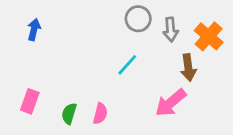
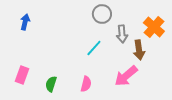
gray arrow: (171, 30) -> (122, 34), moved
pink semicircle: (100, 114) -> (86, 84), moved

